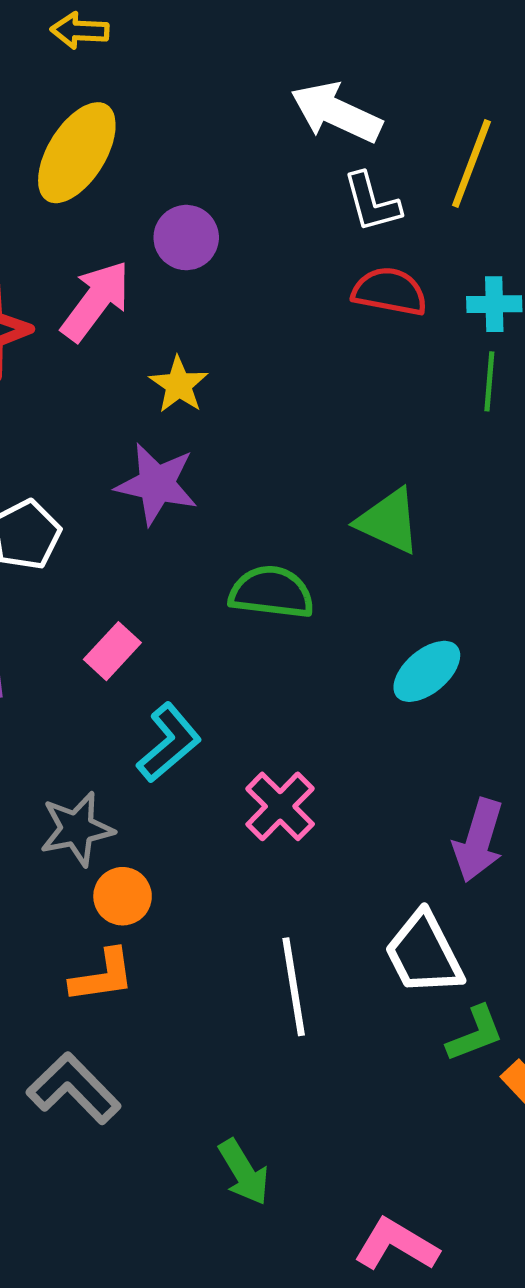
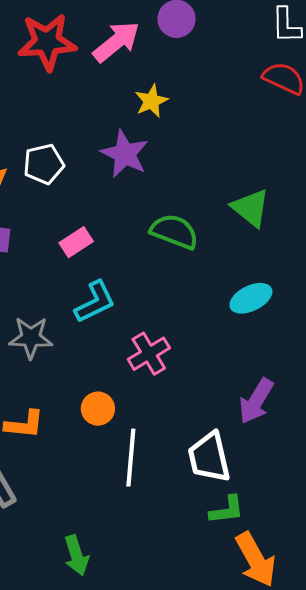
orange circle: (123, 896) -> (98, 409), moved

